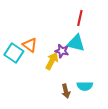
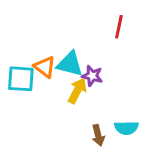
cyan triangle: (76, 43) -> (70, 64), moved
cyan square: (14, 53) -> (21, 79), turned -30

